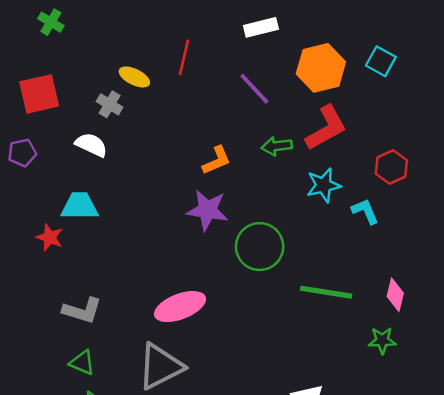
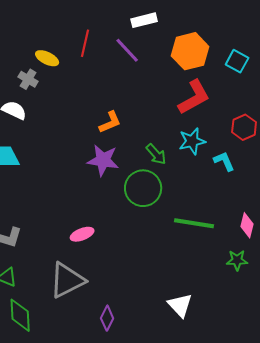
cyan square: (381, 61) -> (237, 61), moved
purple line: (254, 89) -> (127, 50), moved
green arrow: (277, 146) -> (156, 154), moved, turned -125
pink ellipse: (180, 307) -> (82, 234), size x0.6

